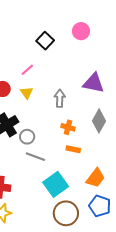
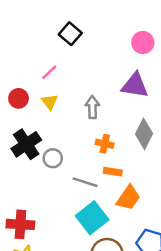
pink circle: (81, 31) -> (143, 43), moved
gray line: (35, 157) -> (85, 182), moved
orange trapezoid: (96, 178) -> (128, 198), moved

